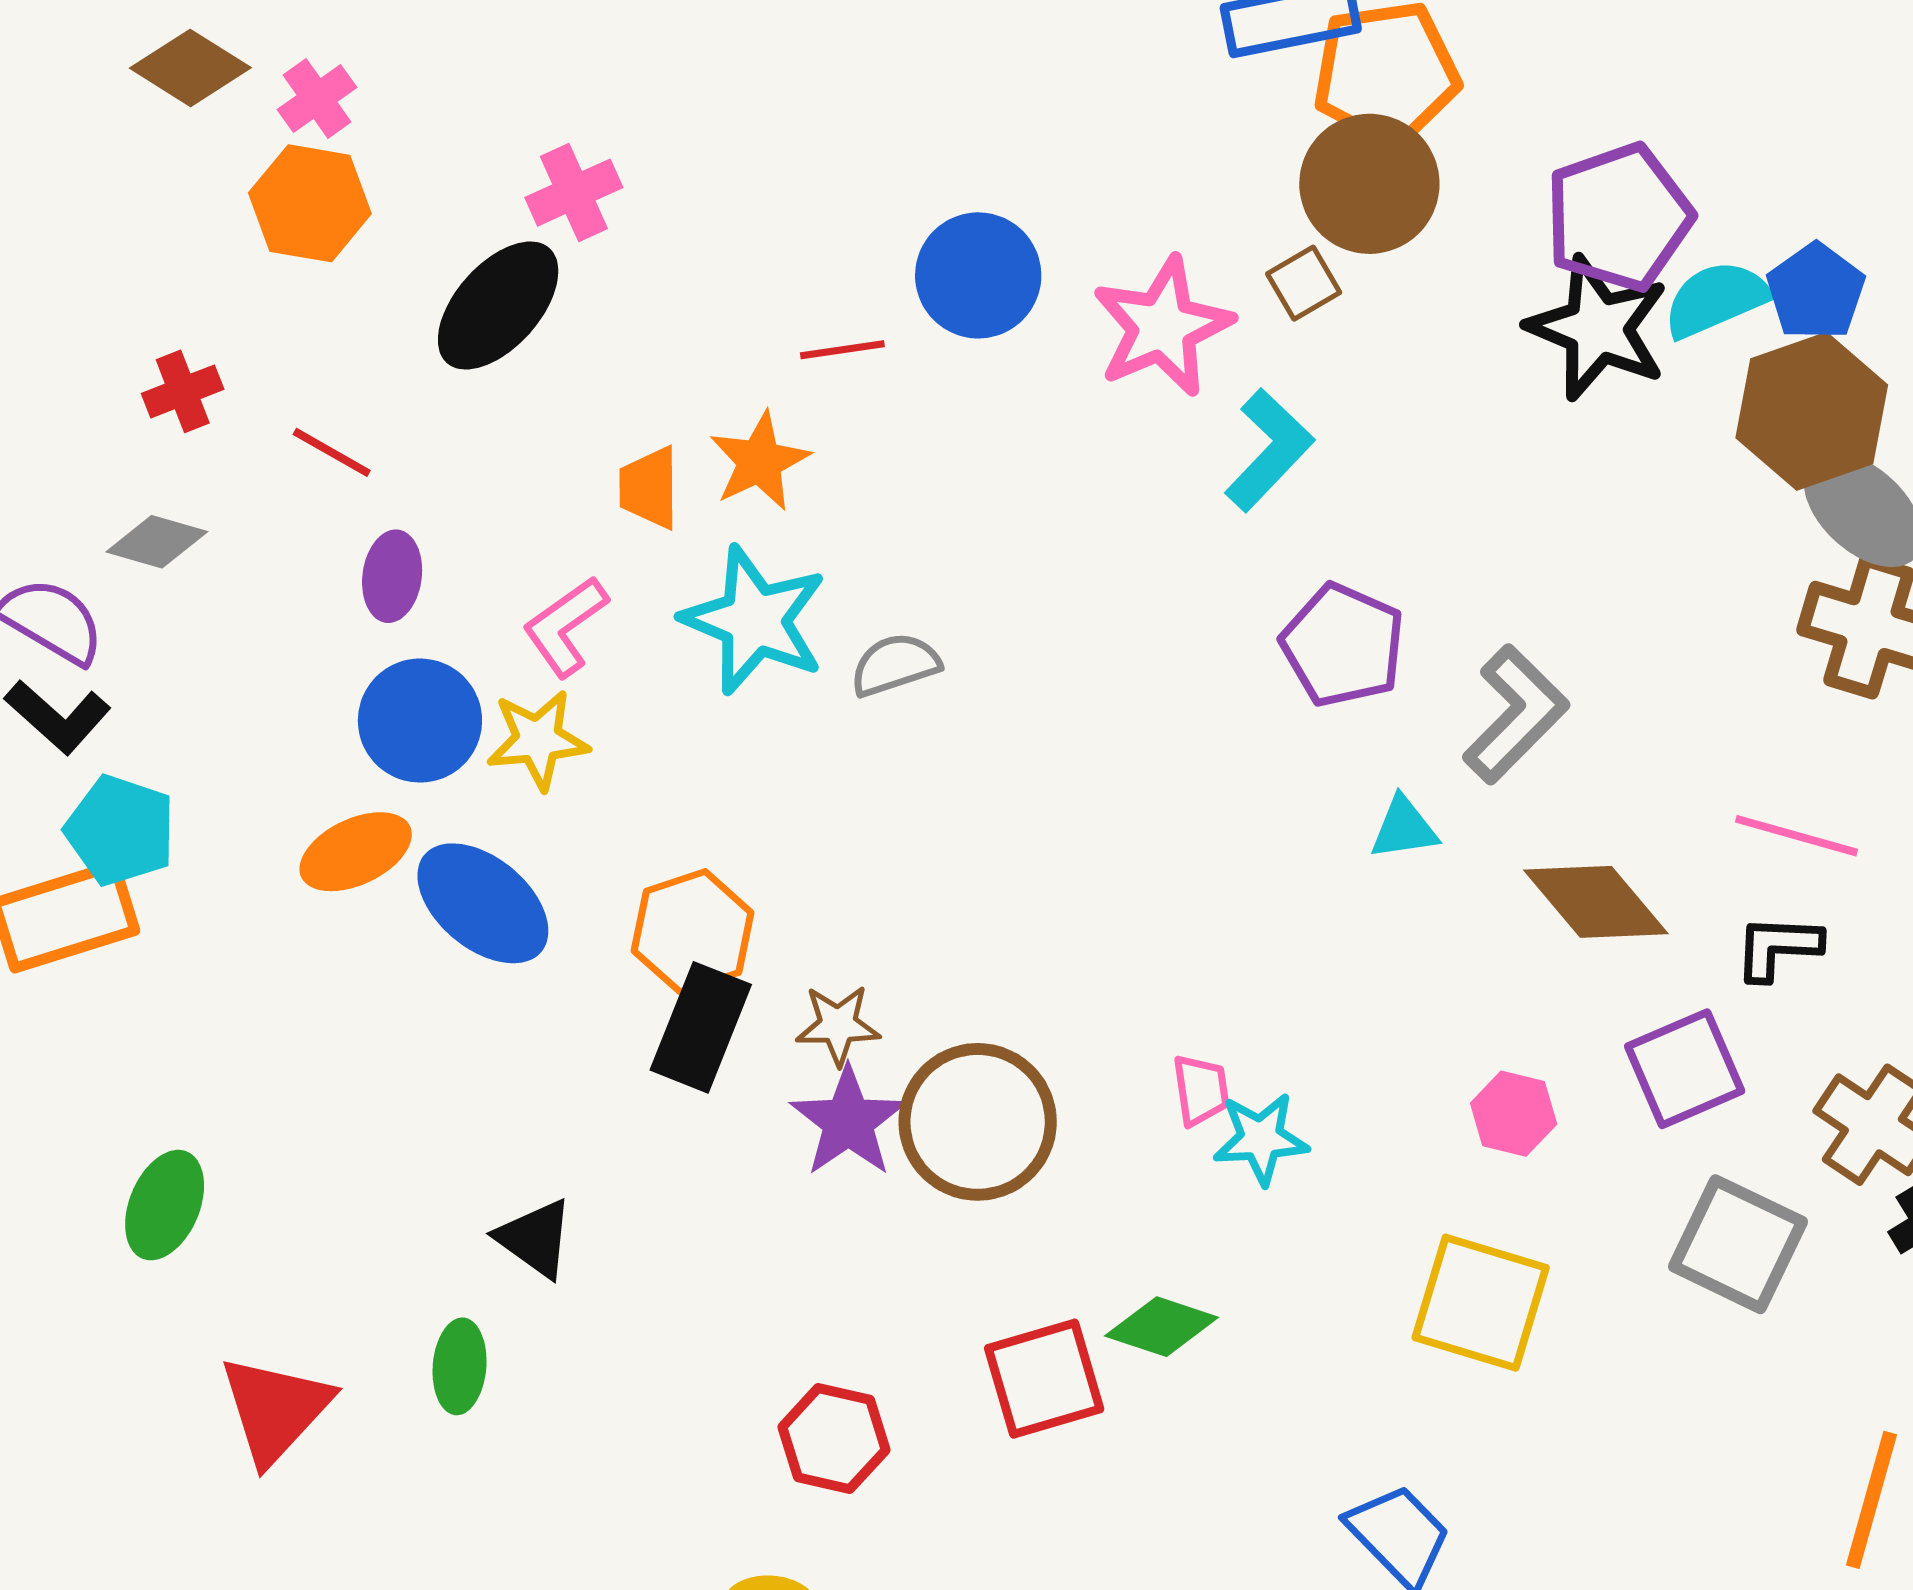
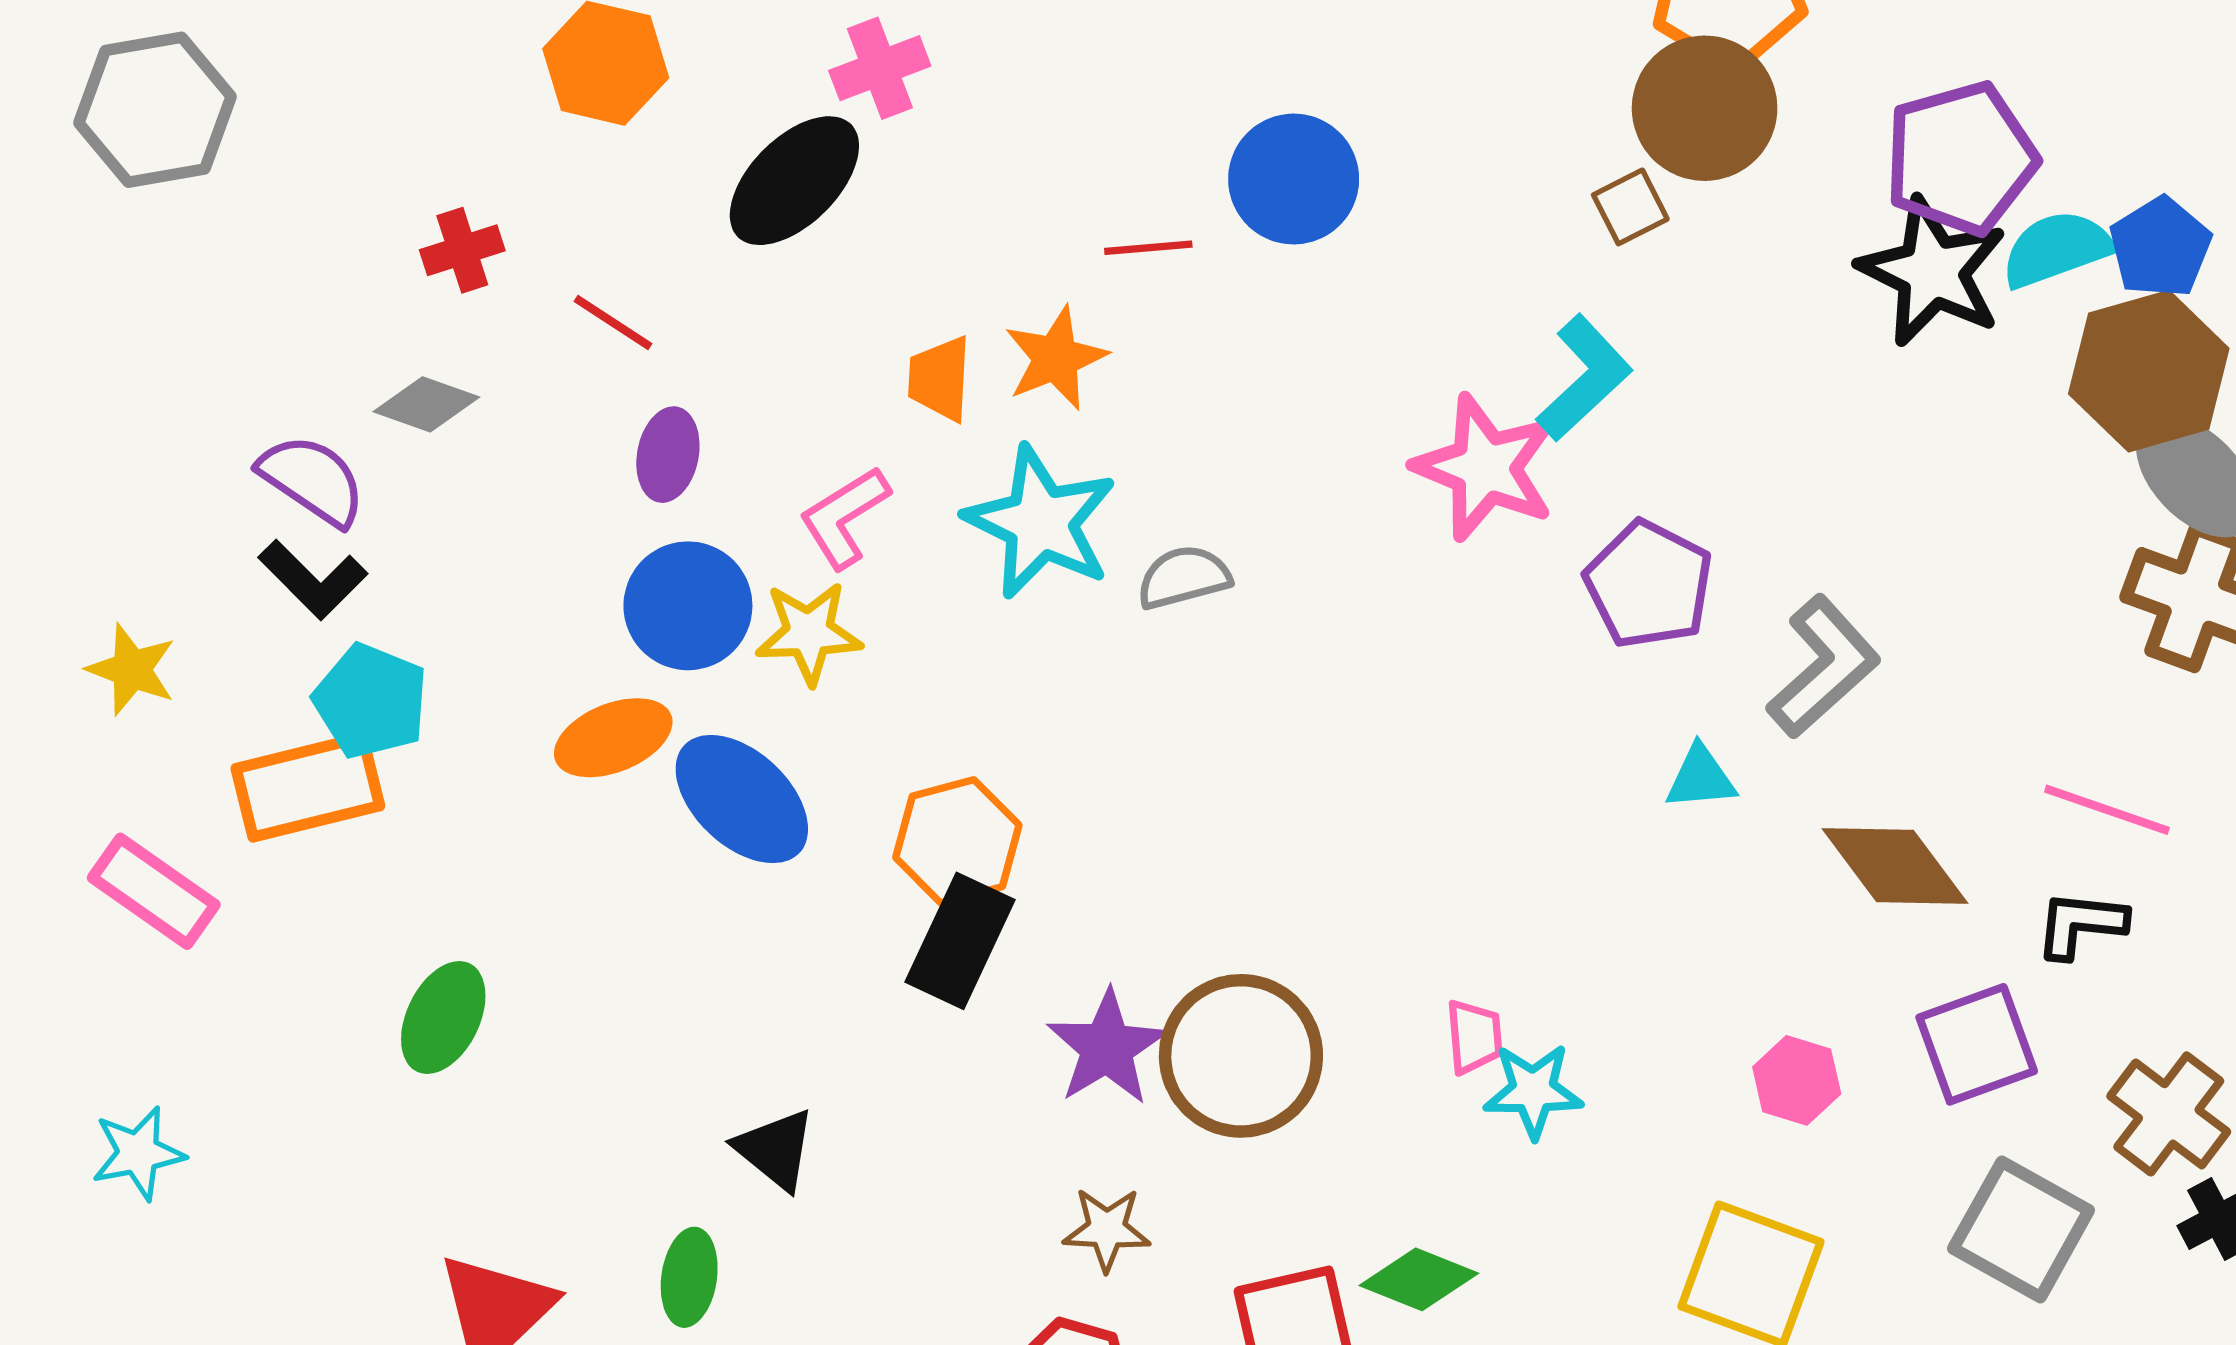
pink star: (1163, 327) -> (1485, 468), moved, turned -30
brown star: (838, 1025) -> (1107, 1229), moved
green ellipse: (165, 1205) -> (443, 1018), moved

